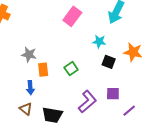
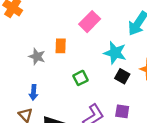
cyan star: (99, 42) -> (115, 53), size x1.5
orange rectangle: (43, 70) -> (61, 46), moved

